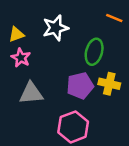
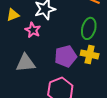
green ellipse: (94, 52) -> (89, 28), moved
pink star: (21, 58) -> (33, 30), moved

